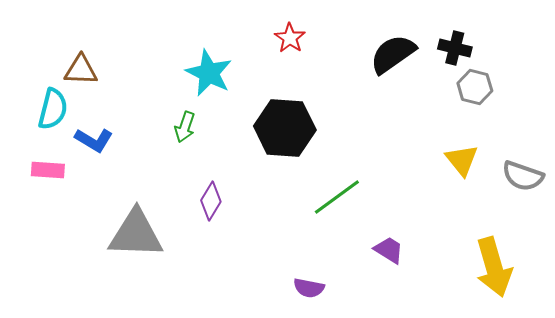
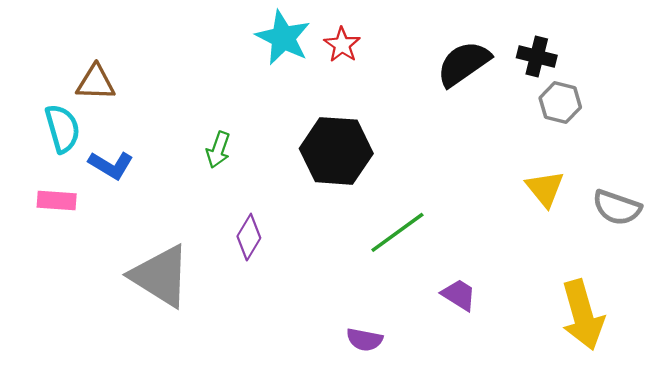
cyan star: (209, 73) -> (283, 38), moved
cyan semicircle: (53, 109) -> (63, 129), turned -30
gray triangle: (136, 234) -> (160, 276), turned 30

